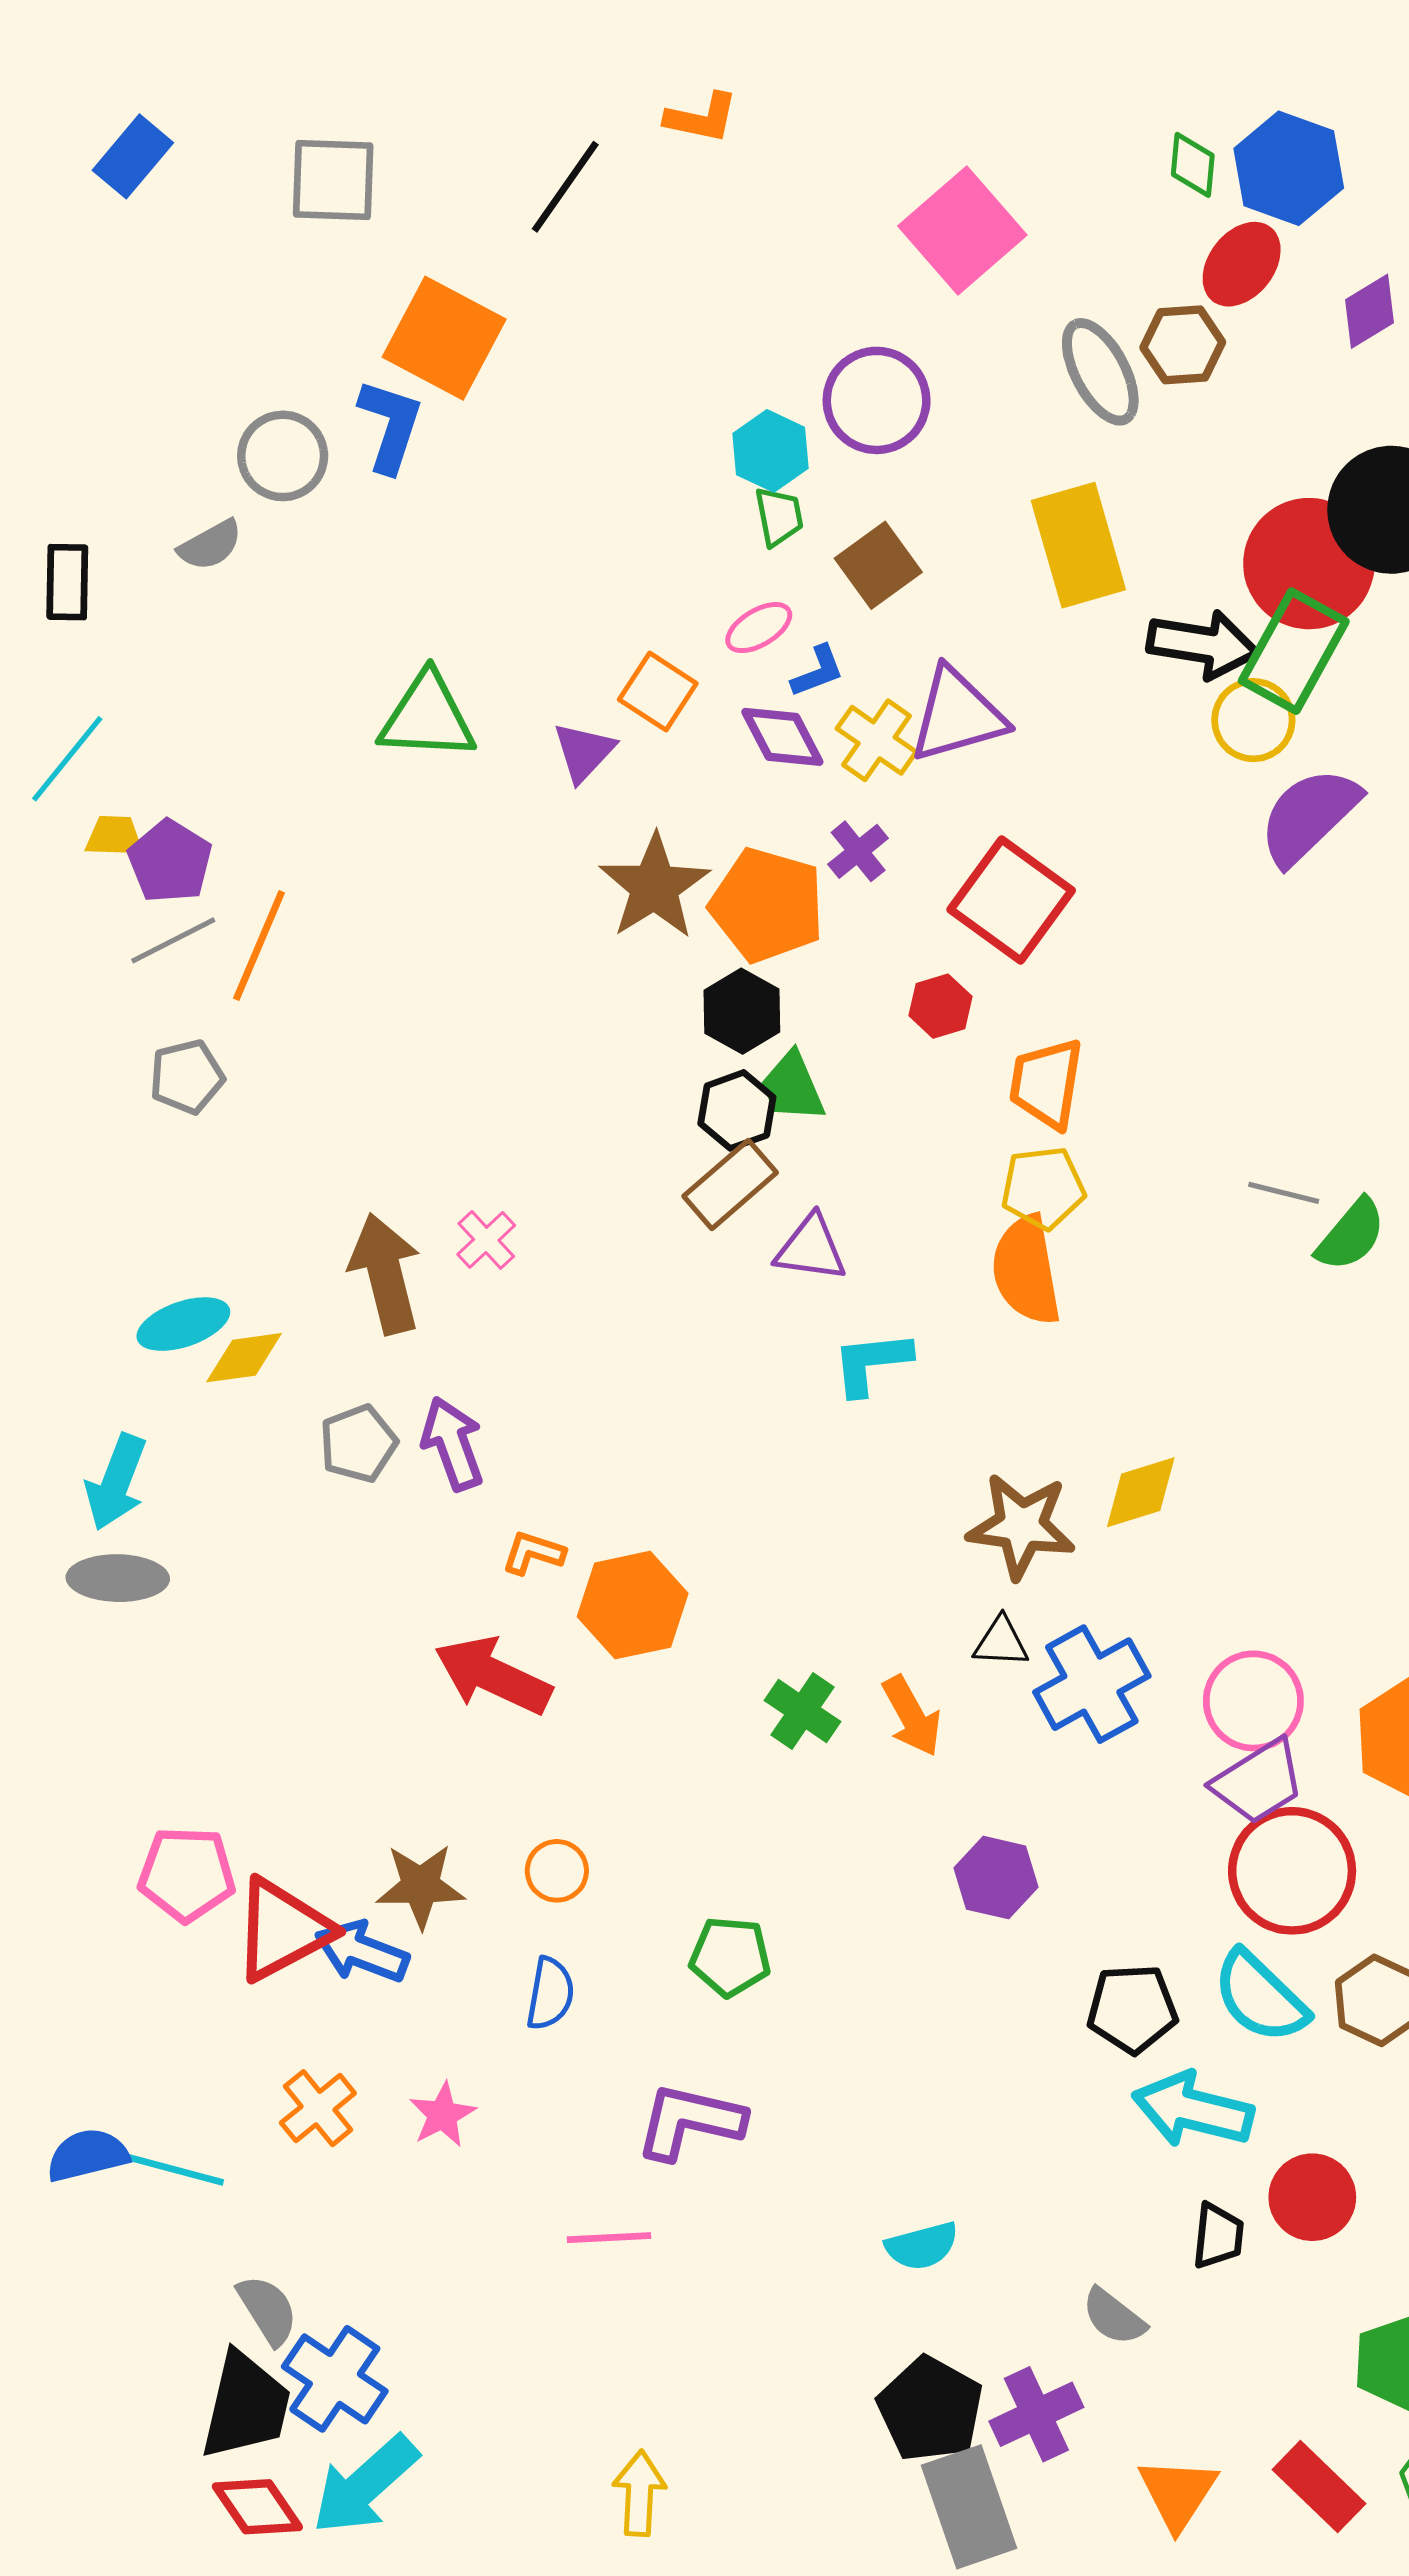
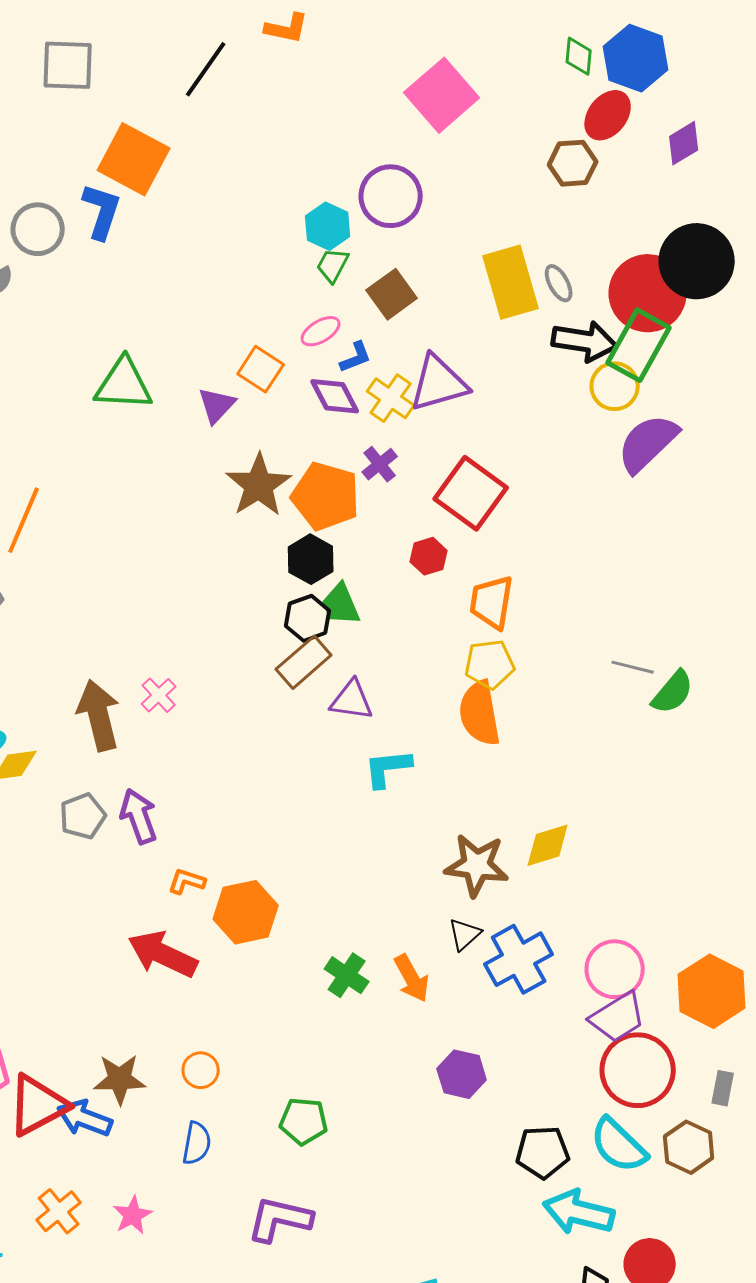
gray ellipse: (1100, 372) -> (559, 283), moved, size x0.6
green trapezoid: (779, 517) -> (333, 265), turned -141
black triangle: (1001, 1642) -> (465, 934), turned -45

